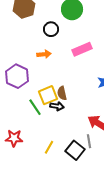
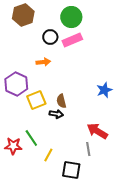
pink rectangle: (82, 49) -> (72, 40), moved
yellow square: (48, 95) -> (36, 100), moved
green line: (35, 107) -> (31, 138), moved
black square: (75, 150) -> (71, 170), moved, turned -30

